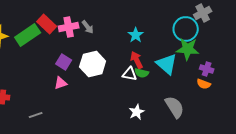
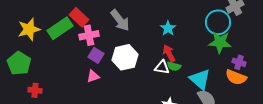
pink cross: (69, 27) -> (89, 35), moved
gray arrow: (88, 27) -> (120, 20), size x1.6
cyan triangle: (167, 64) -> (200, 79), moved
orange semicircle: (204, 84) -> (236, 77), size x1.5

